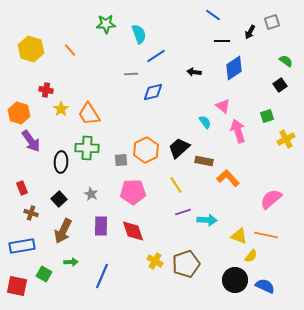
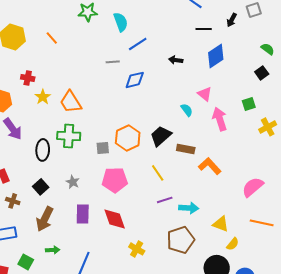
orange line: (266, 235) -> (262, 223), moved
brown pentagon: (186, 264) -> (181, 240), moved

